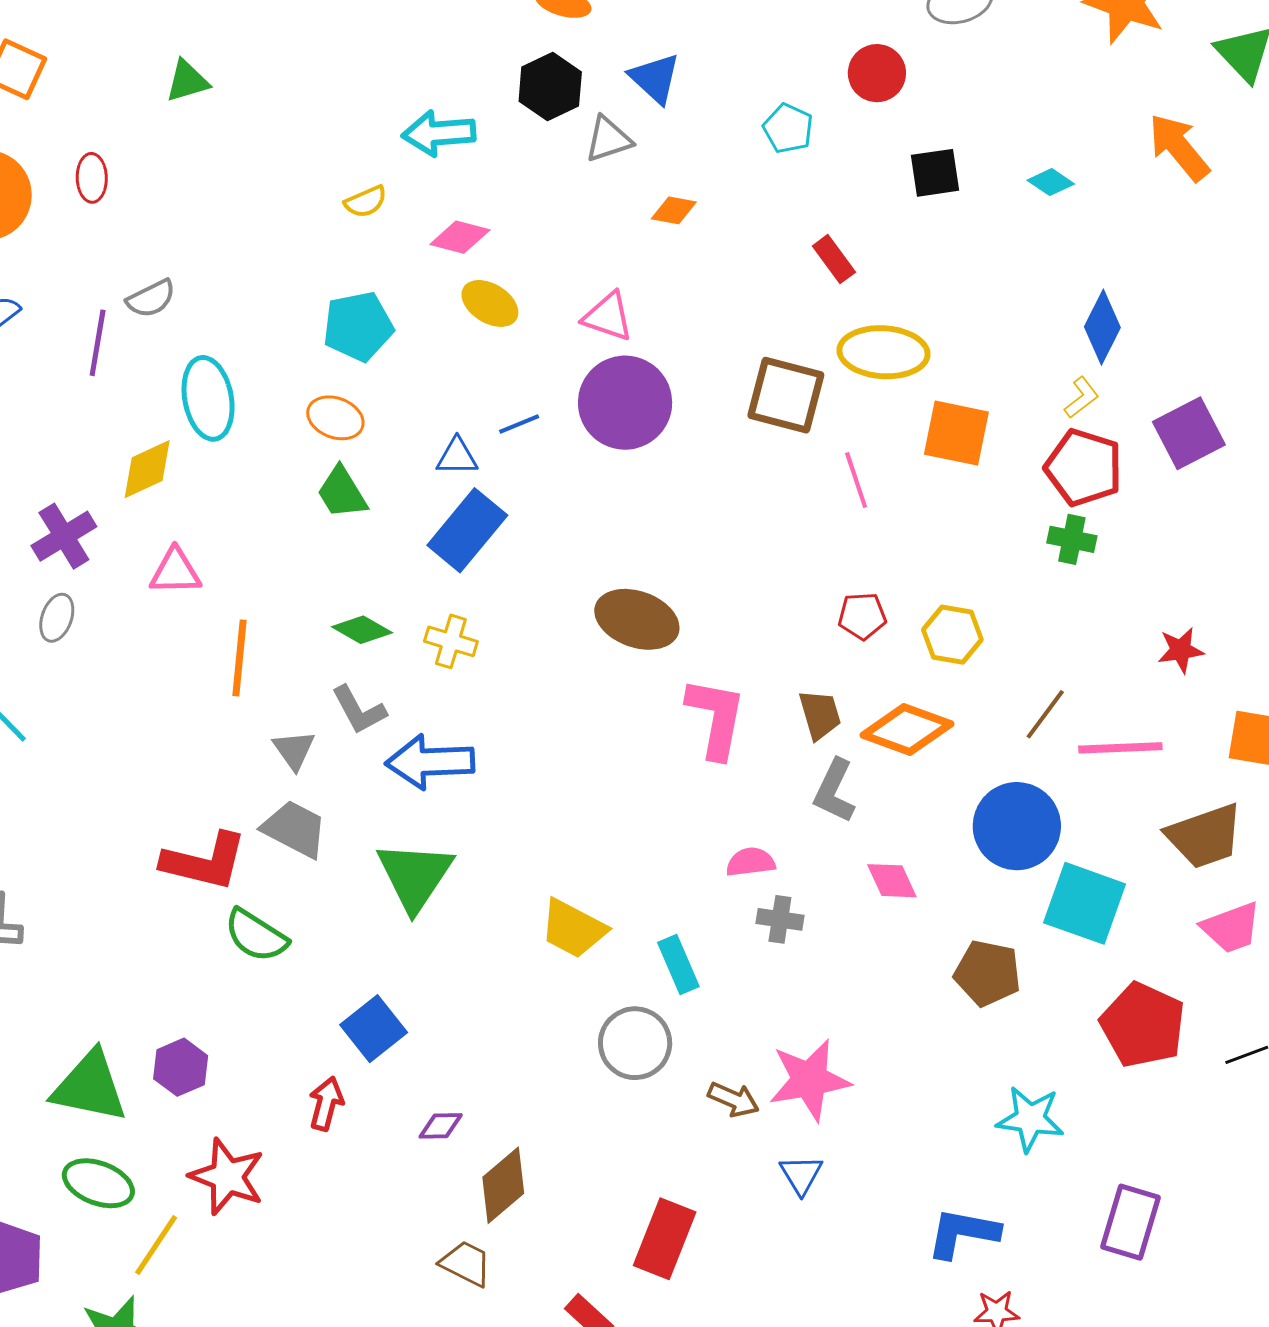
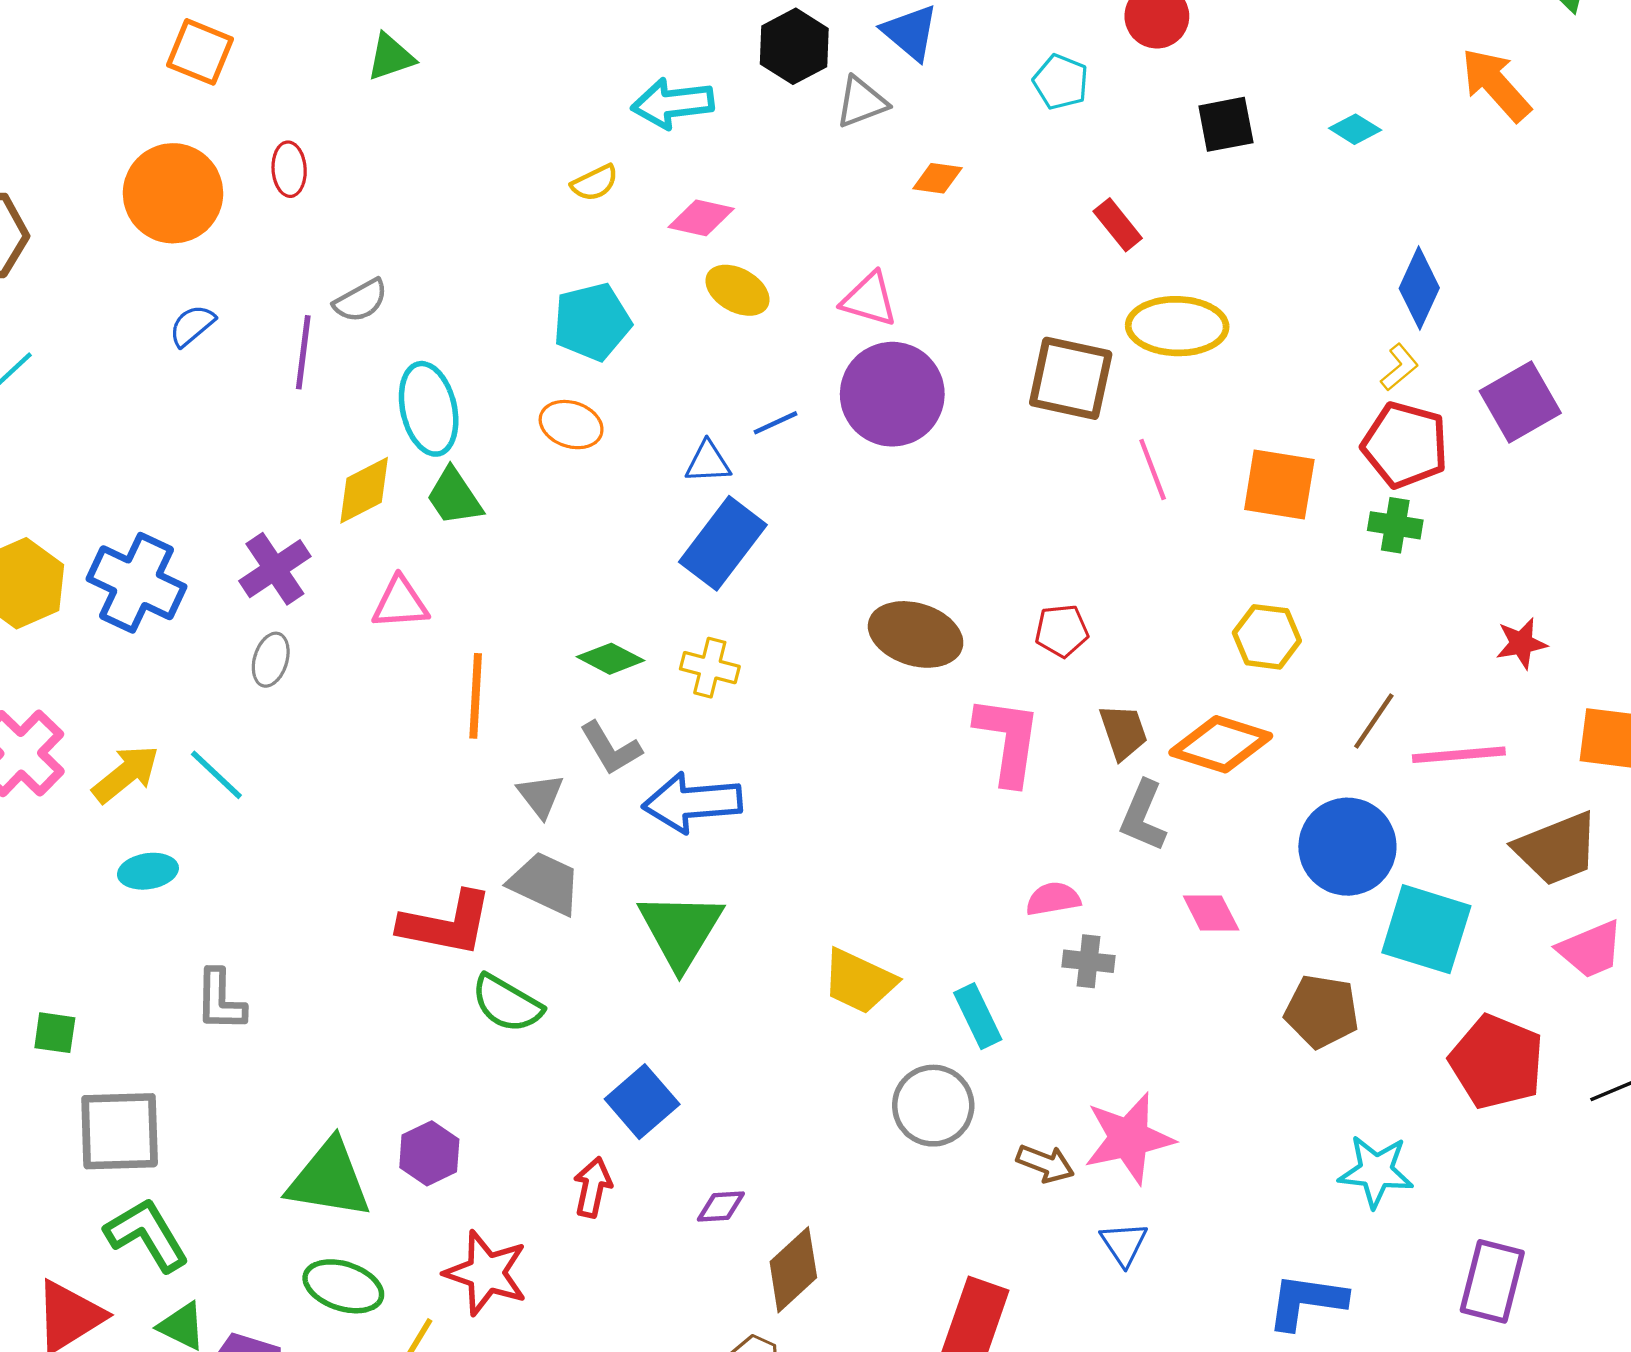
orange square: (956, 433) -> (1279, 485), moved
green trapezoid: (342, 493) -> (454, 497), moved
red pentagon: (862, 616) -> (1062, 631), moved

